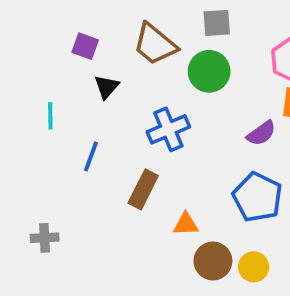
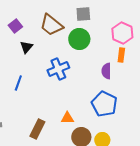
purple square: (85, 46) -> (15, 26), turned 32
purple semicircle: (261, 133) -> (106, 71), turned 126
brown rectangle: (143, 189) -> (37, 129), moved

